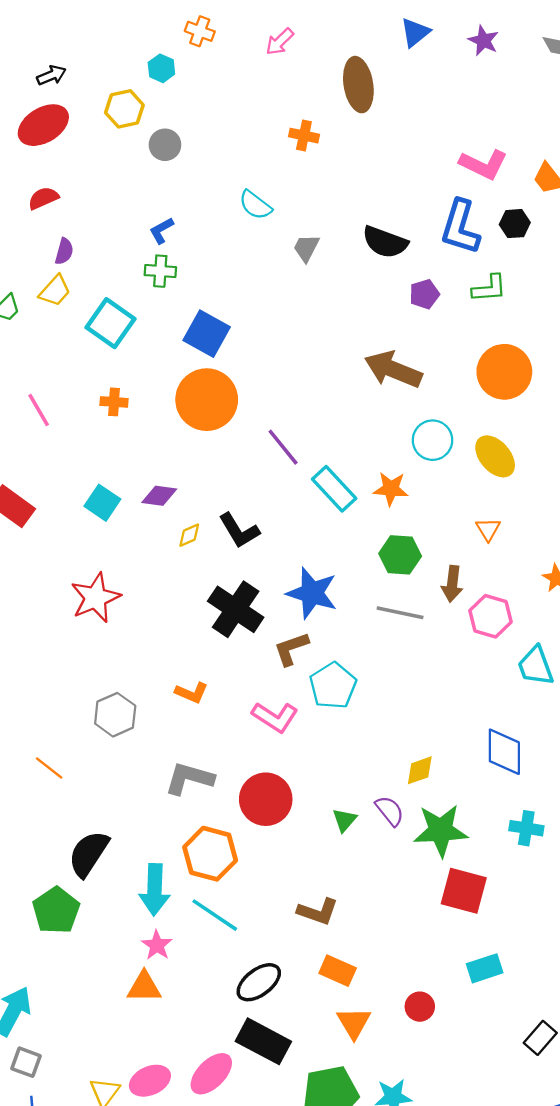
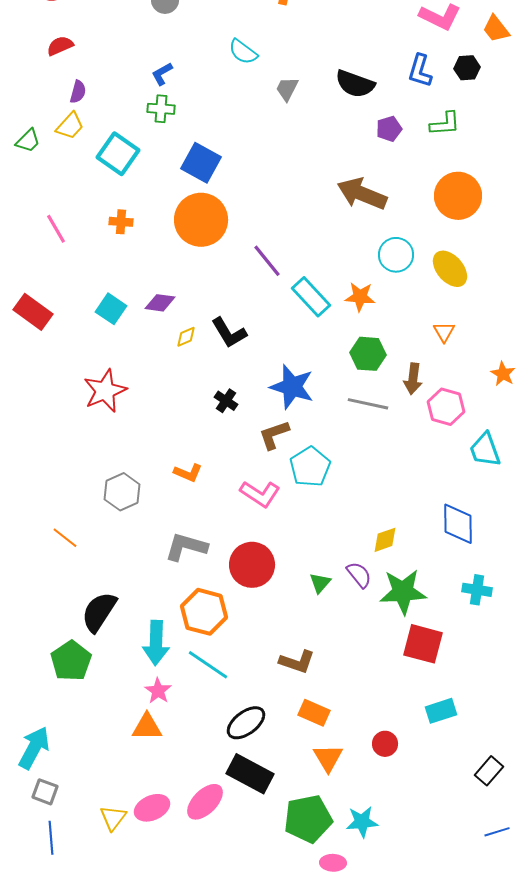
blue L-shape: (460, 227) -> (420, 71), size x0.7
black cross: (236, 609) -> (226, 401), size x0.5

